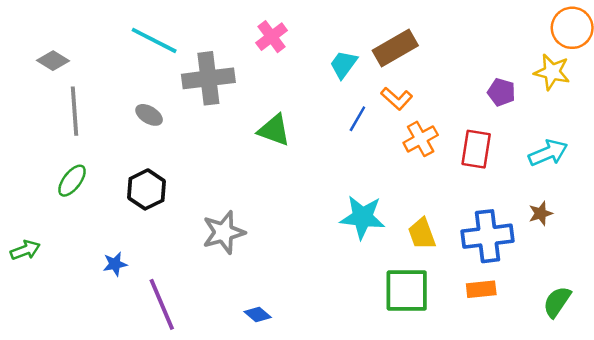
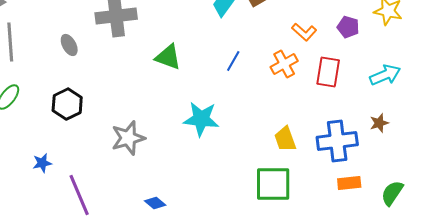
orange L-shape: (397, 99) -> (304, 32), moved
gray ellipse: (149, 115) -> (69, 45), turned 30
blue line: (357, 119) -> (233, 61), moved
cyan star: (362, 217) -> (201, 119), moved
orange rectangle: (481, 289) -> (349, 183), moved

